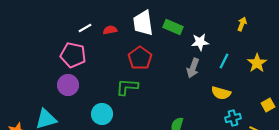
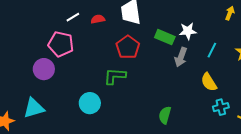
green rectangle: (173, 27) -> (165, 37), moved
purple circle: (68, 85) -> (44, 69), moved
yellow semicircle: (221, 93) -> (209, 82), turned 42

